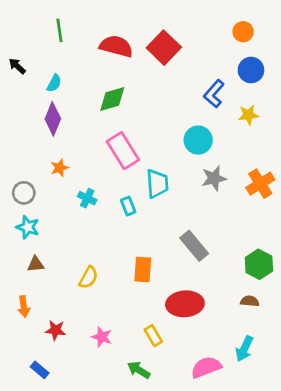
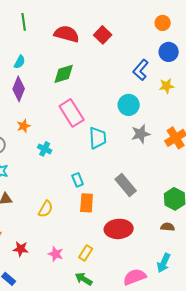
red square: (164, 48) -> (103, 35), size x0.7
cyan rectangle: (128, 206) -> (78, 180), moved
yellow rectangle: (153, 336) -> (86, 253), moved, turned 63

